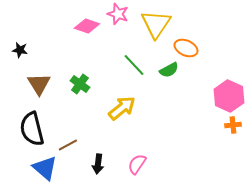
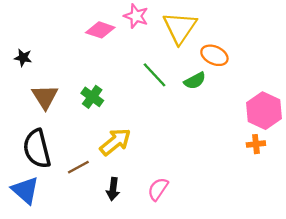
yellow arrow: (122, 108) -> (115, 142), moved
orange cross: (233, 125) -> (256, 144), moved
blue triangle: (45, 168) -> (25, 190), moved

